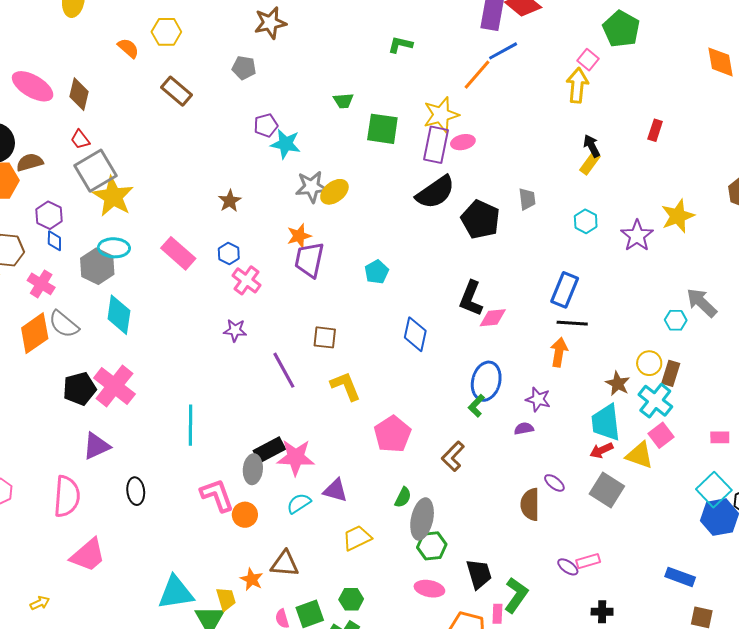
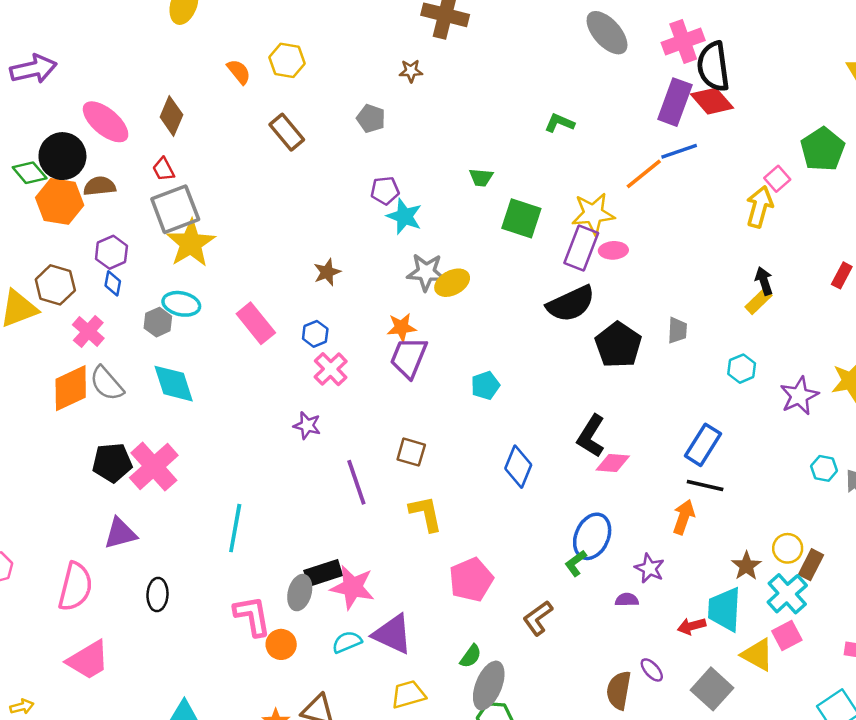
brown star: (270, 23) -> (411, 71), size x0.6
pink ellipse: (33, 86) -> (106, 122), moved
gray hexagon: (97, 266) -> (158, 322), size x0.7
cyan diamond: (119, 315) -> (174, 384), turned -36
cyan hexagon: (676, 320) -> (824, 468), moved
red arrow: (601, 450) -> (692, 626), moved
purple triangle: (335, 490) -> (393, 634), size x1.4

